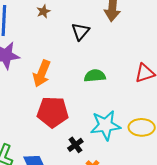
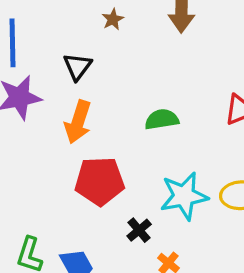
brown star: (43, 11) -> (113, 19), moved
black triangle: (81, 31) -> (77, 67), moved

